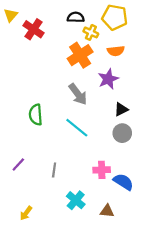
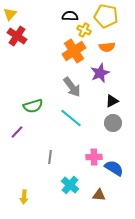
red cross: (33, 29) -> (17, 36), moved
green semicircle: (36, 115) -> (33, 106), turned -102
purple line: (18, 164) -> (17, 132), moved
yellow arrow: (26, 213) -> (24, 197), turned -32

